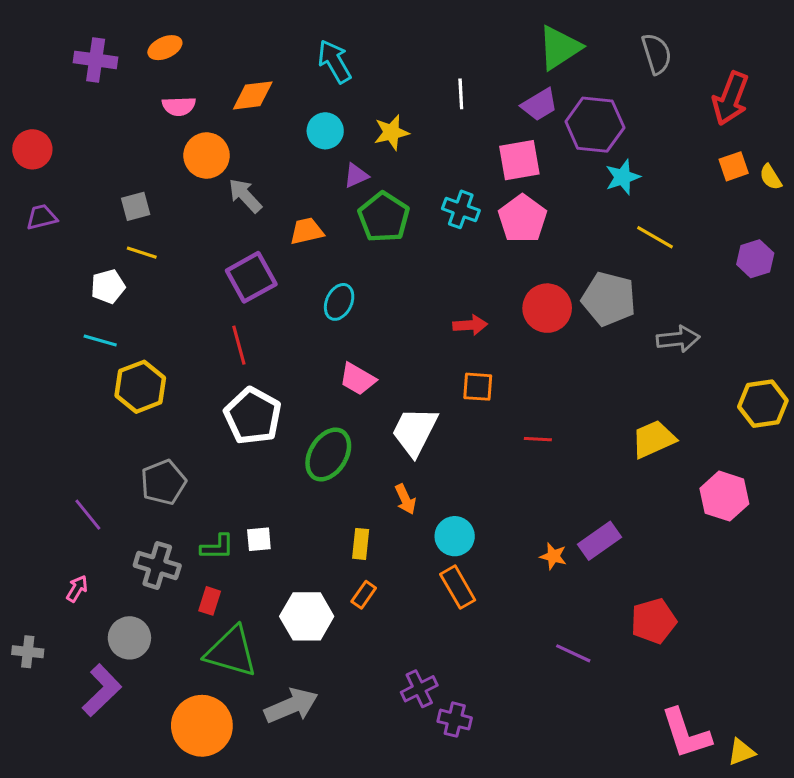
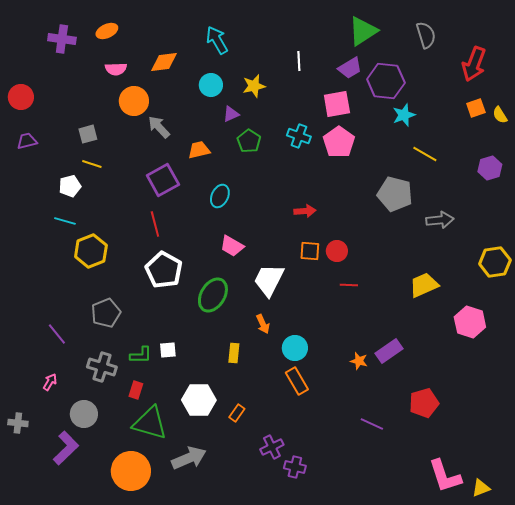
green pentagon: (384, 217) -> (249, 141), size x0.7
red circle: (547, 308) -> (337, 251), moved, size x0.7
orange rectangle: (364, 595) -> (237, 413), moved

